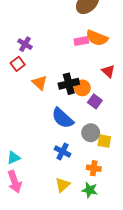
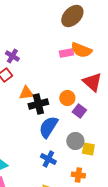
red triangle: (108, 71) -> (92, 82), size x1.5
orange triangle: (40, 83) -> (26, 93), turned -49
black cross: (69, 84) -> (38, 104), moved
blue semicircle: (63, 118) -> (48, 127), turned 80

